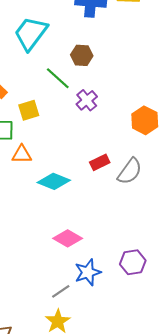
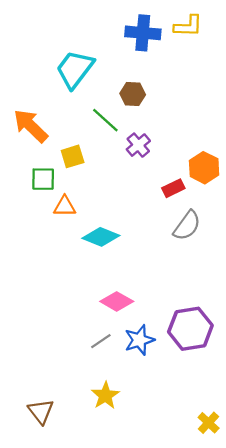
red rectangle: (100, 162) -> (173, 188), moved
purple hexagon: (133, 262) -> (190, 329), size x1.5
gray line: (61, 291) -> (101, 341), moved

